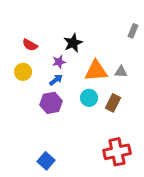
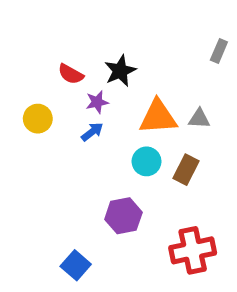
red semicircle: (30, 45) -> (71, 74), moved
purple hexagon: (51, 103) -> (123, 216), moved

